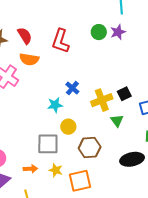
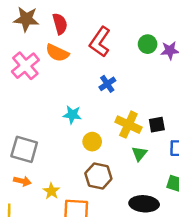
blue cross: (72, 88) -> (107, 84), moved
yellow cross: (102, 100) -> (128, 125), turned 30
yellow circle: (68, 127) -> (92, 142), moved
gray square: (48, 144) -> (24, 149), moved

